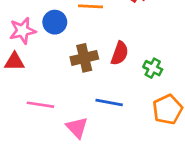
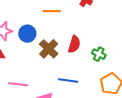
blue circle: (55, 22) -> (27, 34), moved
brown cross: (84, 58) -> (49, 49), turned -30

